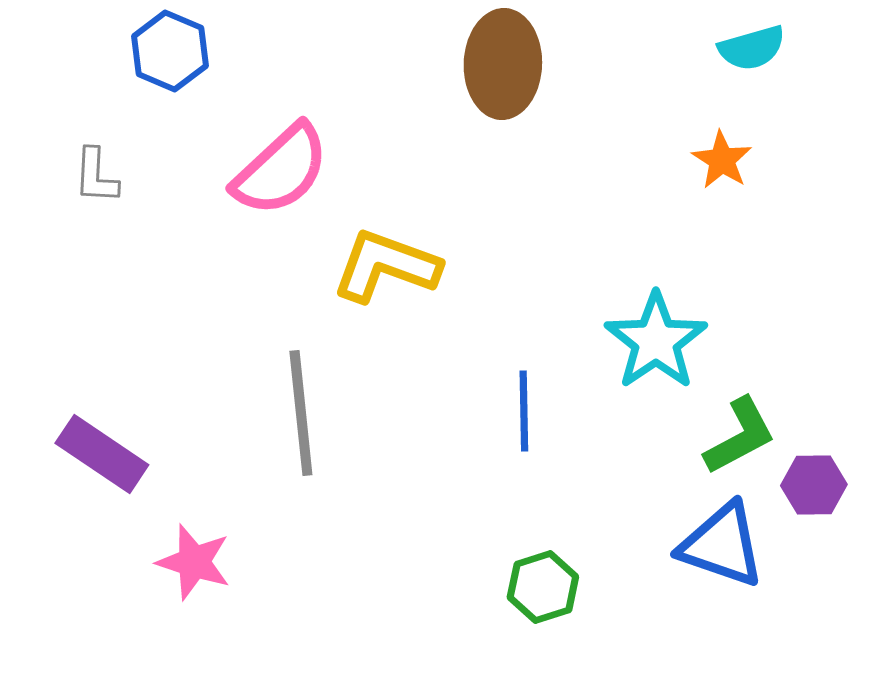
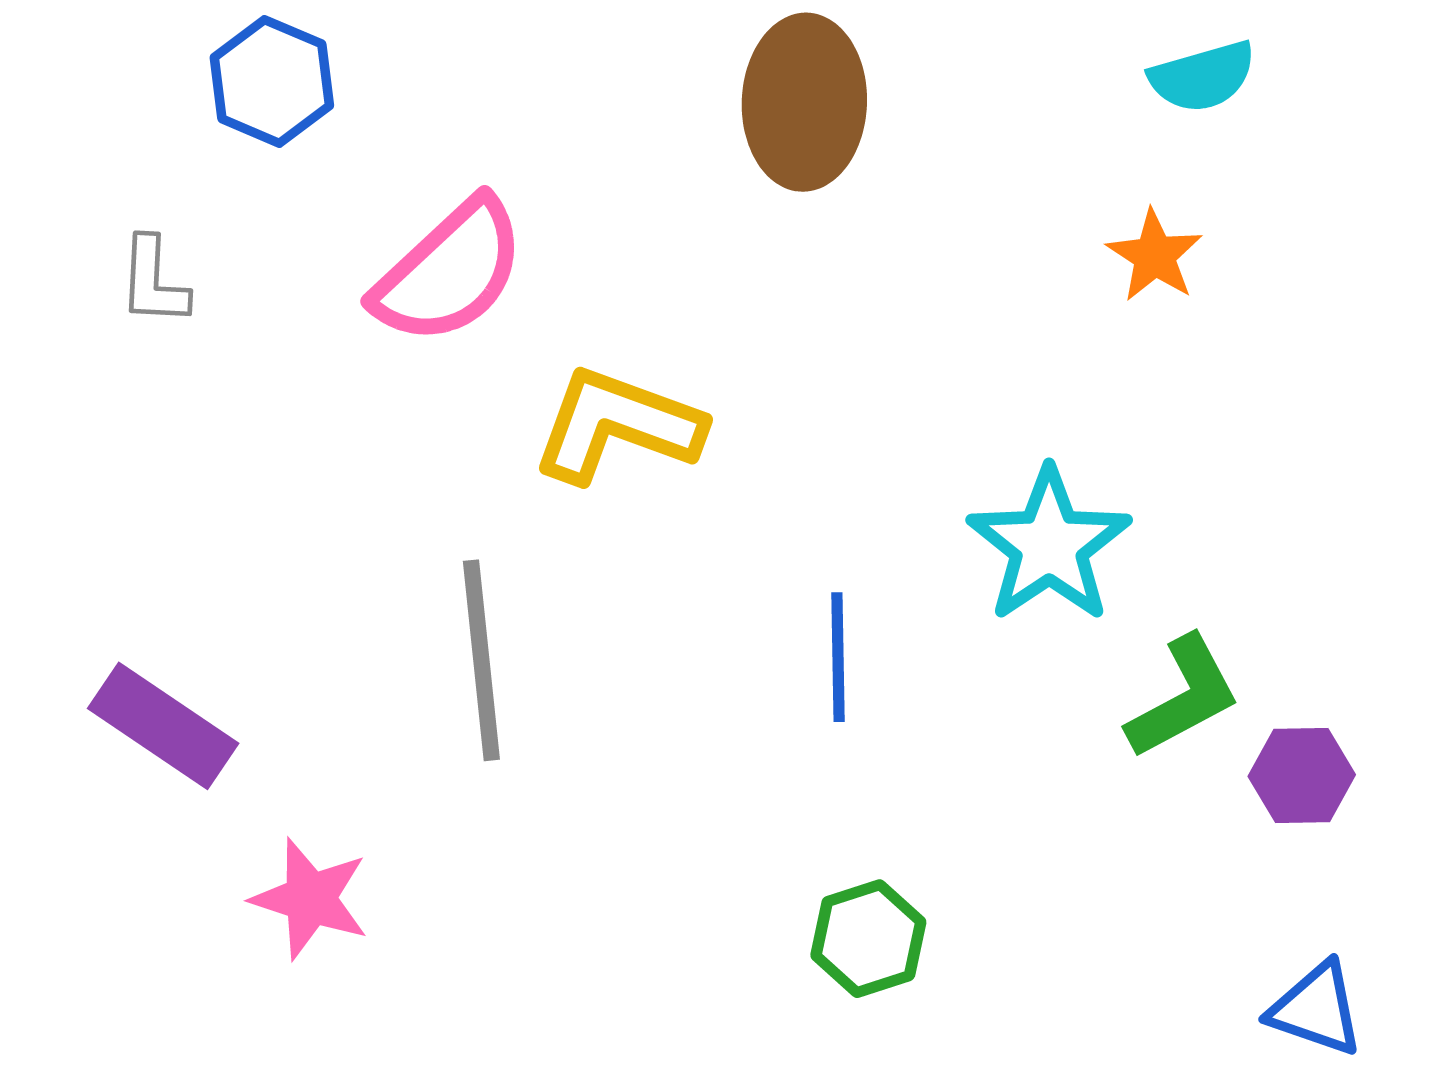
blue triangle: (722, 545) -> (1316, 1009), moved, size x0.7

